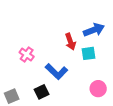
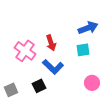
red arrow: (70, 42) -> (51, 43), moved
pink cross: (27, 54) -> (25, 51), size x1.5

